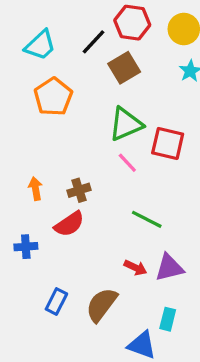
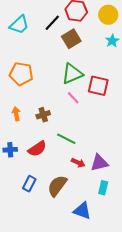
orange pentagon: (53, 97) -> (21, 74), moved, turned -30
green line: (147, 219) -> (66, 139), moved
red semicircle: (69, 224) -> (37, 149), moved
cyan rectangle: (168, 319) -> (103, 188), moved

